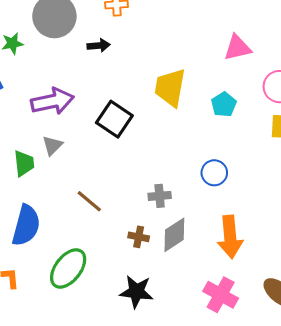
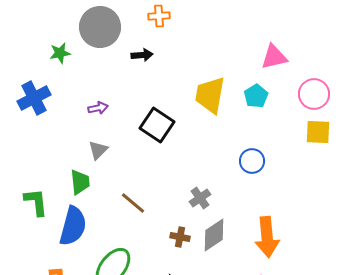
purple arrow: (52, 101) -> (98, 108), size x0.5
cyan pentagon: (224, 104) -> (256, 96), moved
green trapezoid: (24, 163) -> (80, 182), moved
blue circle: (214, 173) -> (252, 161), moved
gray cross: (160, 196) -> (200, 198), turned -30

